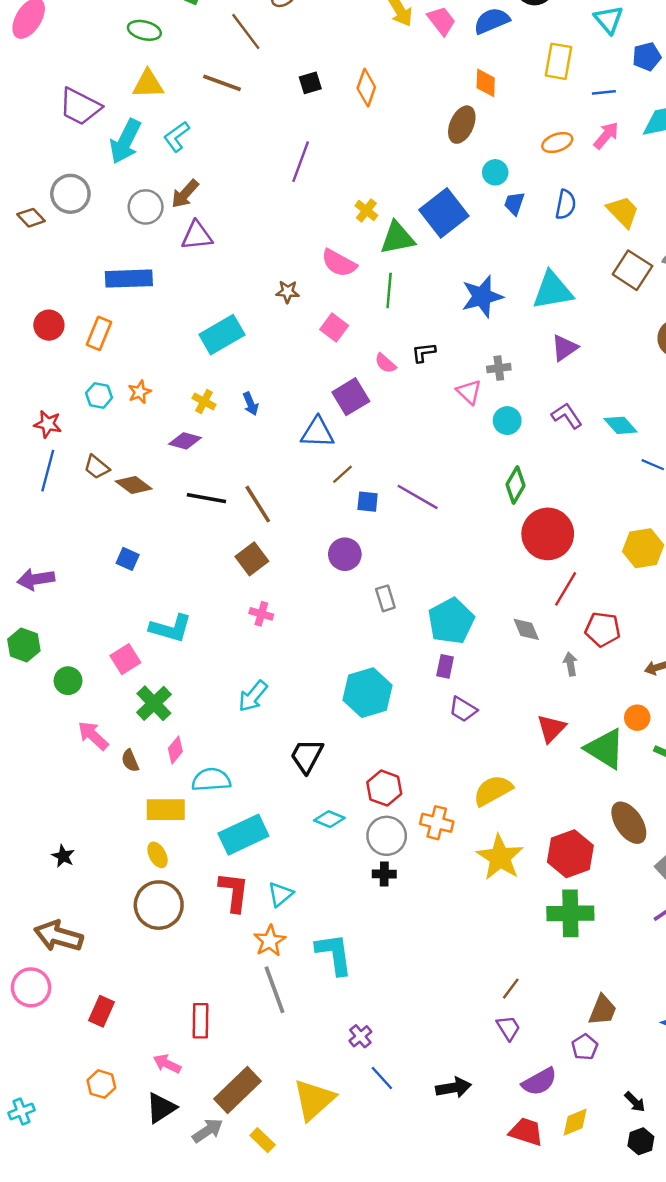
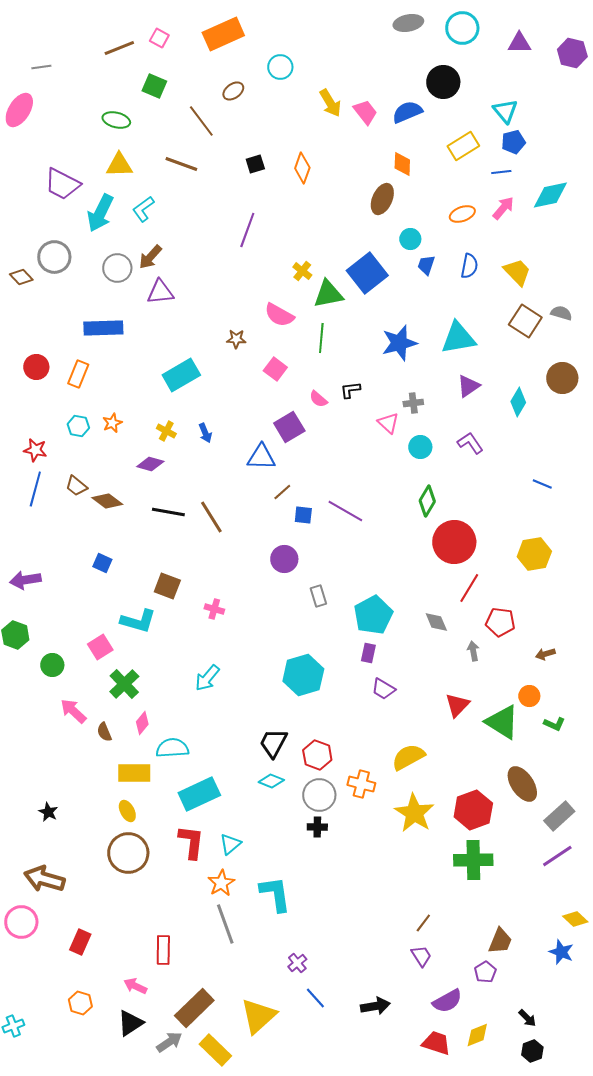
blue pentagon: (647, 57) -> (513, 142), moved
yellow rectangle: (558, 61) -> (463, 146), turned 48
cyan diamond: (621, 425) -> (518, 402), moved, turned 72
brown square: (252, 559) -> (167, 586), moved, turned -32
black trapezoid: (307, 756) -> (273, 743), moved
yellow rectangle: (263, 1140) -> (215, 1050), size x1.5

